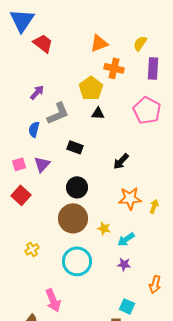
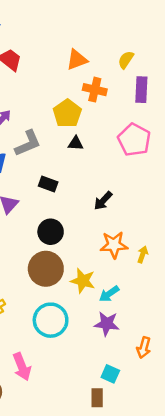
yellow star: (104, 228) -> (83, 281), size x1.5
purple star: (124, 264) -> (107, 324), size x1.5

